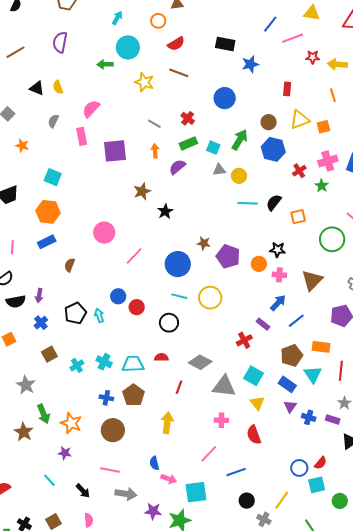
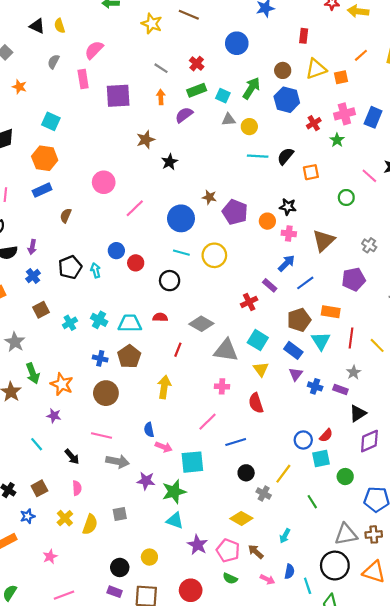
orange line: (333, 95) -> (361, 55), moved, turned 64
green circle: (332, 239) -> (346, 197), size x0.6

